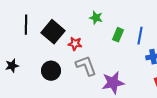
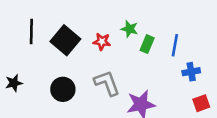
green star: (96, 18) -> (130, 29), moved
red star: (75, 44) -> (102, 42), moved

